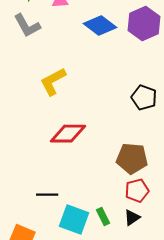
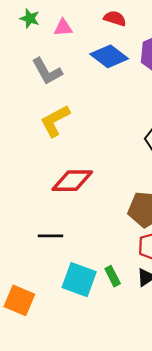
gray L-shape: (27, 26) -> (47, 71), moved
black line: (47, 195) -> (50, 236), moved

